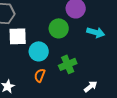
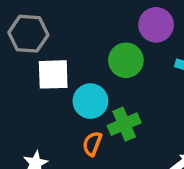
green cross: (68, 64) -> (124, 124), moved

